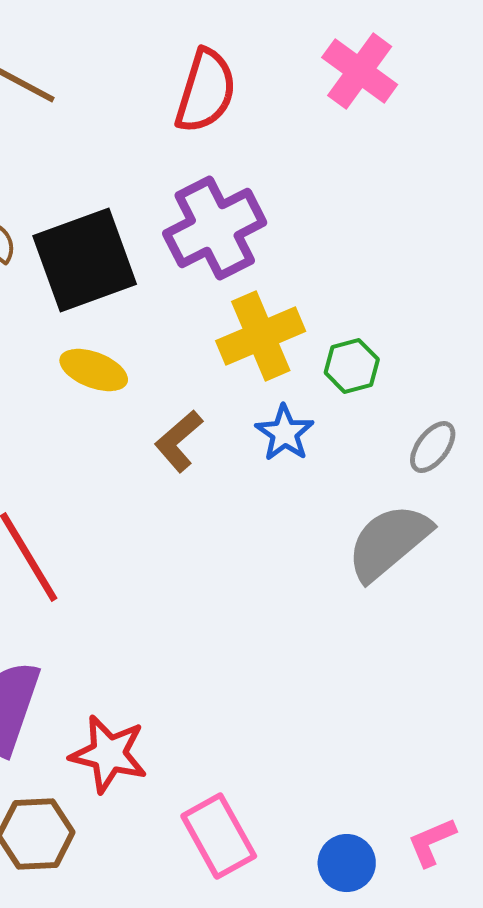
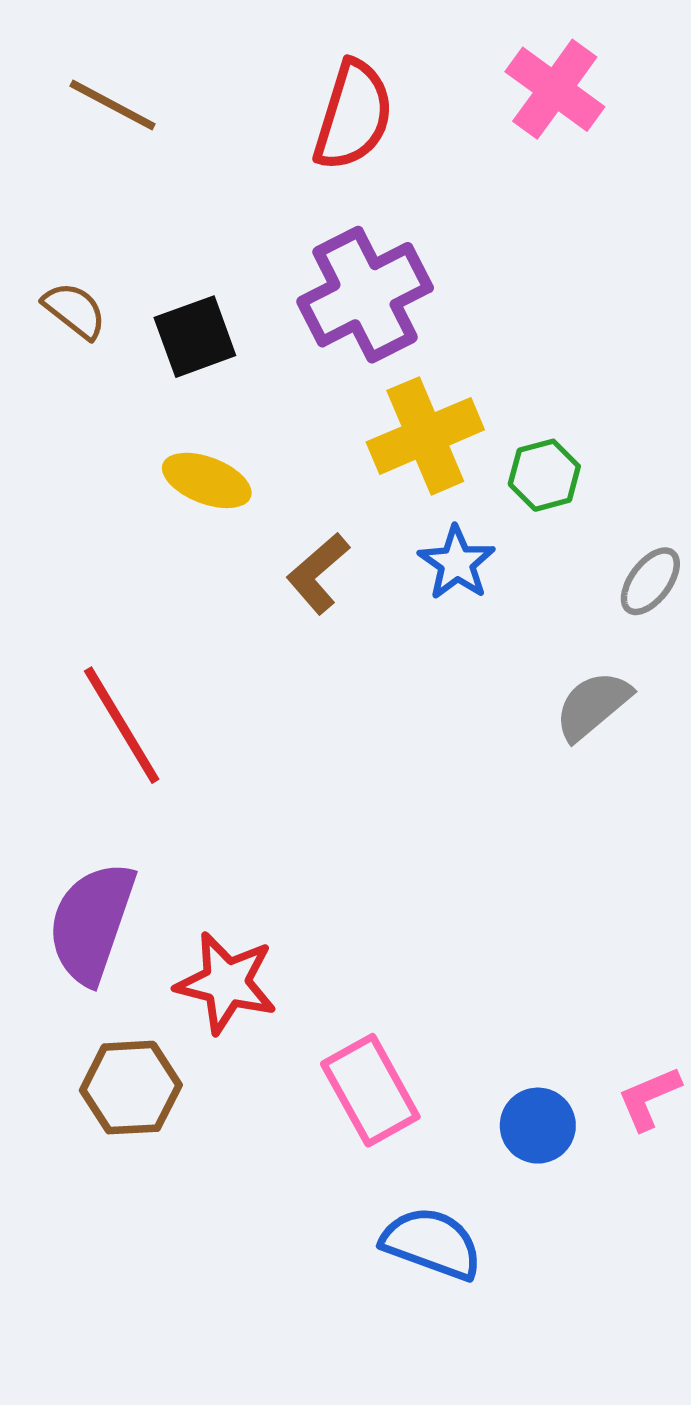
black square: (85, 260) -> (195, 337), size x0.6
gray semicircle: (389, 542) -> (593, 706), size x0.7

